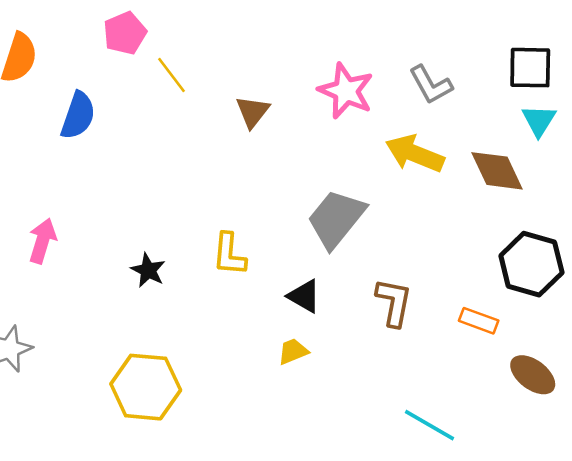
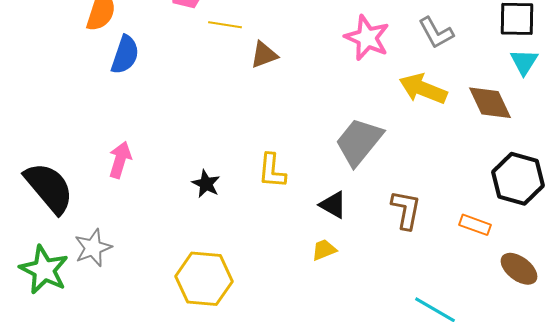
yellow line: (171, 75) -> (225, 25), turned -44
brown triangle: (253, 112) -> (264, 55), moved, turned 32
blue semicircle: (78, 115) -> (125, 55), moved

